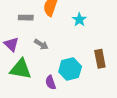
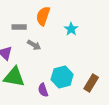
gray arrow: (41, 44) -> (34, 45), moved
brown rectangle: (100, 59) -> (91, 83), moved, turned 42

